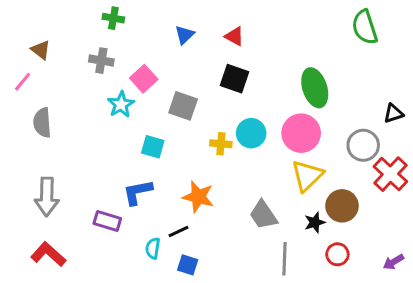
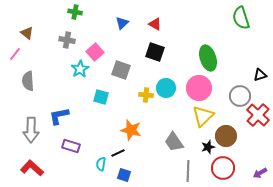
blue L-shape: (138, 192) -> (59, 116), moved
red circle: (337, 254) -> (223, 168), size x1.5

